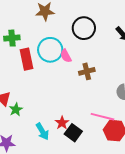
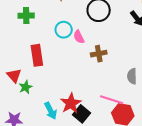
cyan circle: (50, 50) -> (64, 30), size x0.7
red rectangle: (26, 59) -> (37, 55), moved
red star: (62, 123) -> (71, 103), size x1.5

